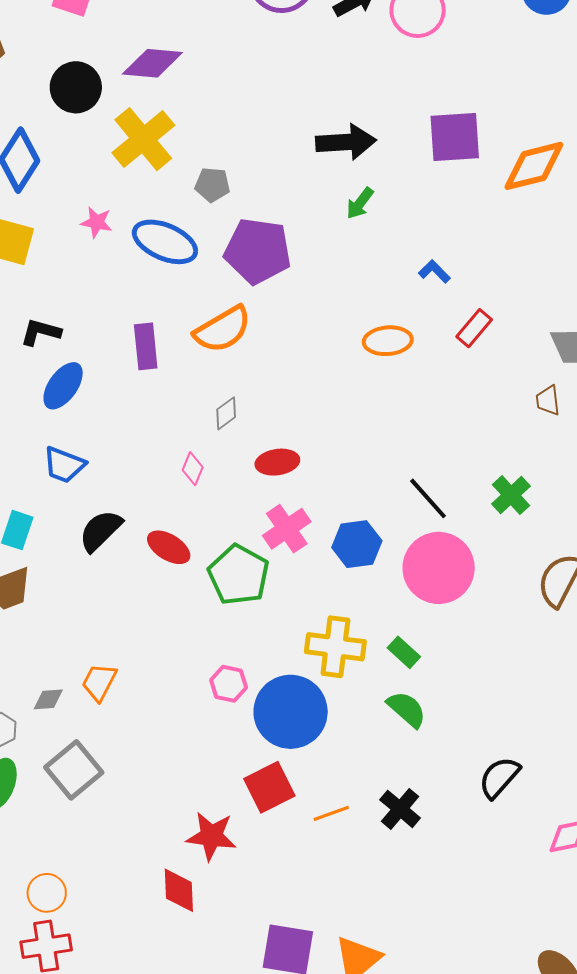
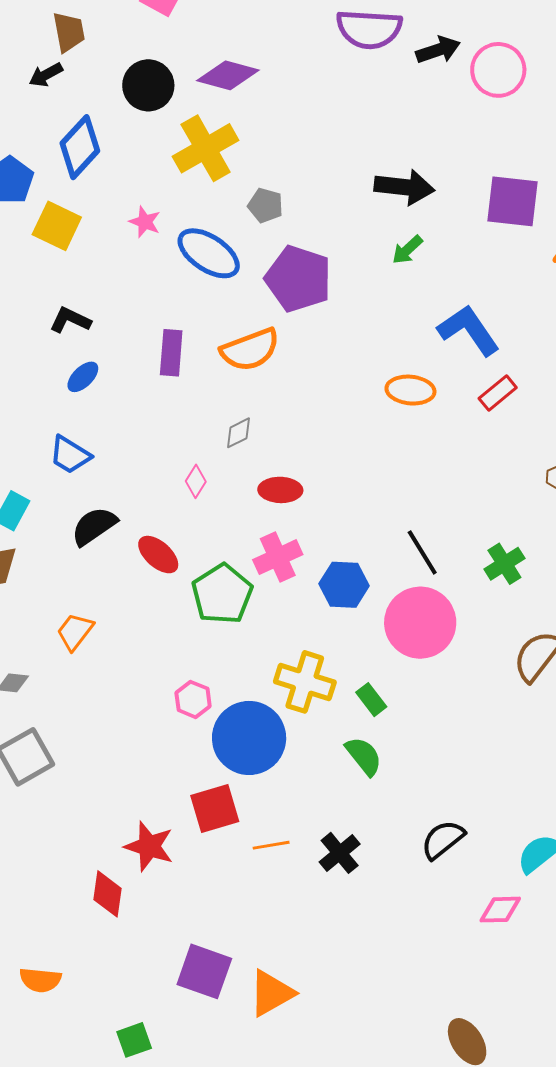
blue L-shape: (434, 272) -> (469, 330), size x2.0
blue ellipse: (63, 386) -> (83, 377), size x0.7
orange trapezoid: (99, 682) -> (75, 632), moved

